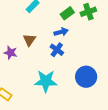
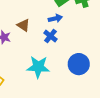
brown triangle: (29, 40) -> (23, 25), turned -32

